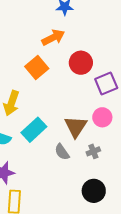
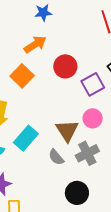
gray cross: (93, 151) -> (87, 153), size x1.6
black circle: (94, 191) -> (77, 193), moved

